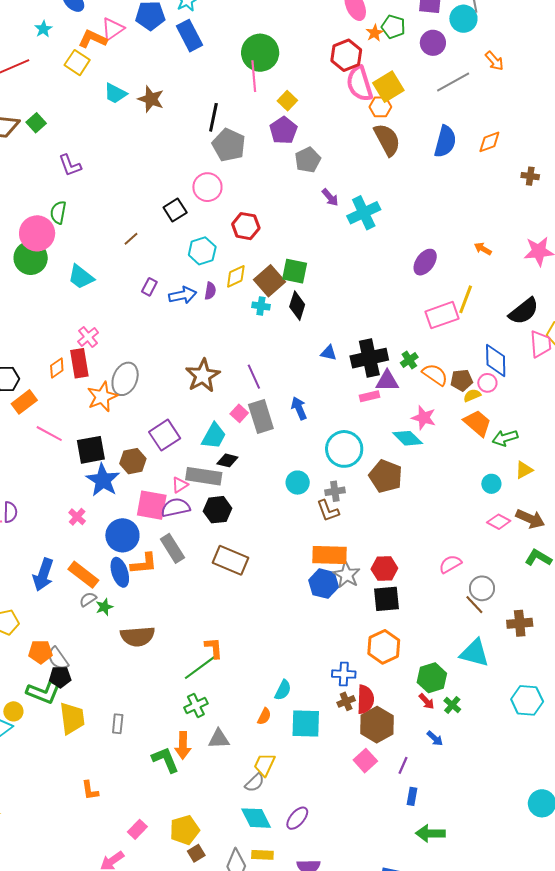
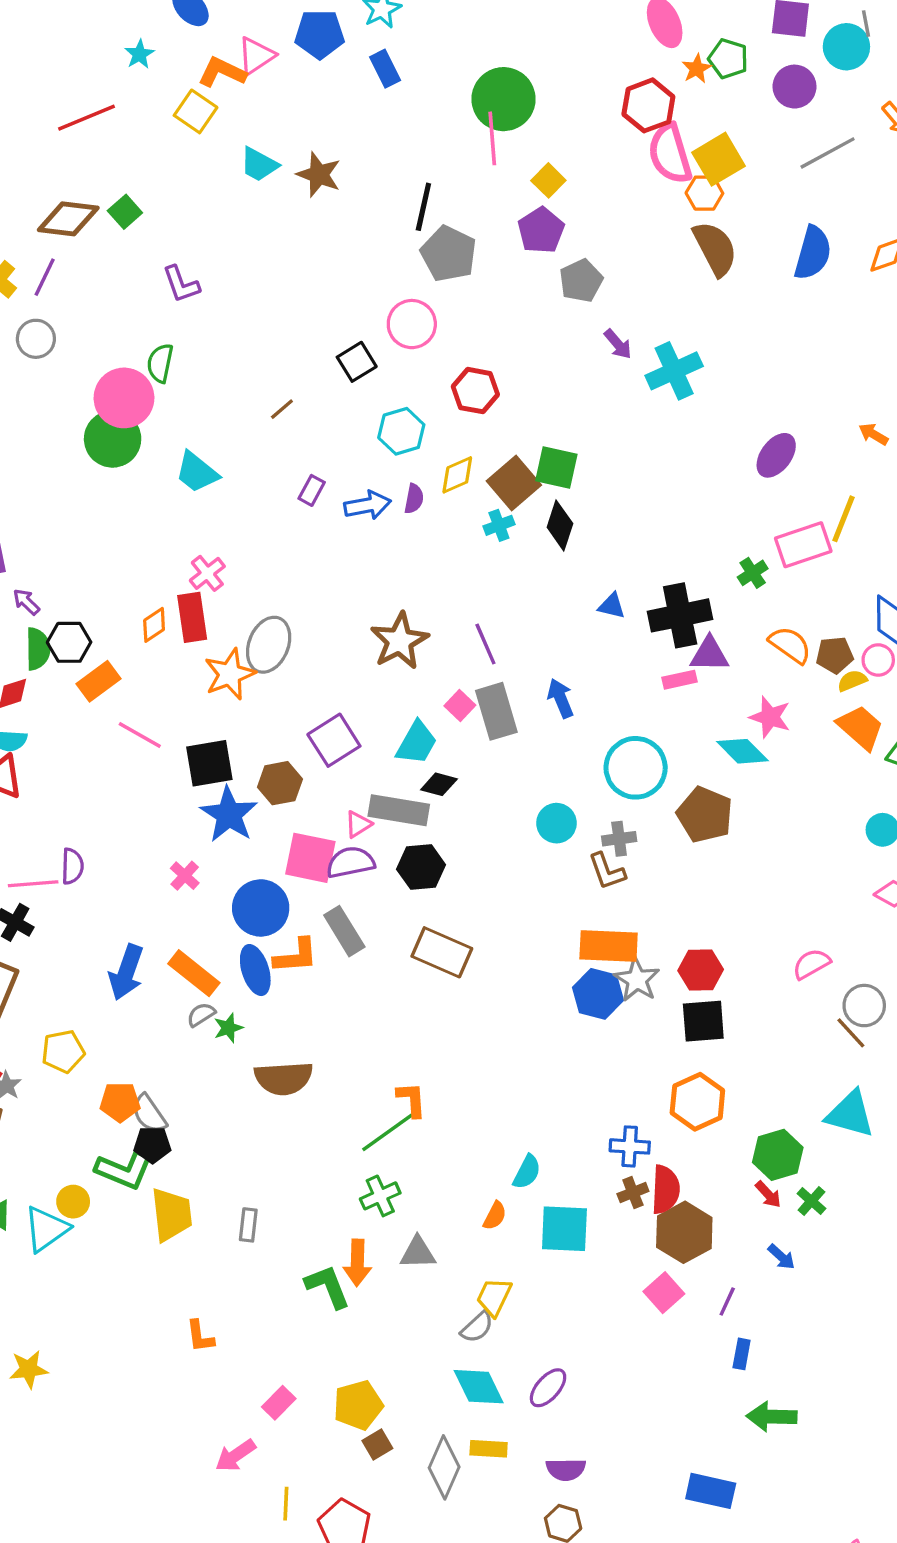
blue rectangle: (189, 36) -> (385, 69), size x0.7
cyan cross: (261, 306) -> (499, 525), turned -30
green cross: (409, 360) -> (753, 573), moved

